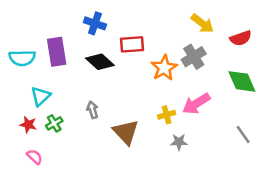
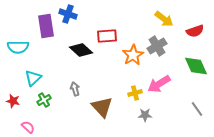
blue cross: (95, 23) -> (68, 14), moved
purple rectangle: (57, 52) -> (46, 26), moved
red star: (28, 125) -> (13, 101), moved

